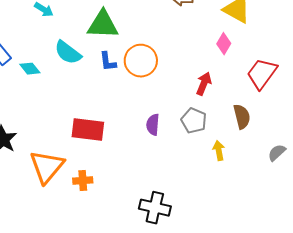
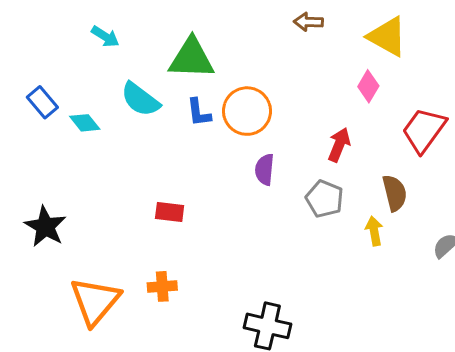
purple semicircle: (153, 125) -> (265, 170), moved
red rectangle: (88, 130) -> (170, 212), size x0.6
yellow arrow: (219, 151) -> (374, 231), moved
orange triangle: (47, 167) -> (95, 301), moved

